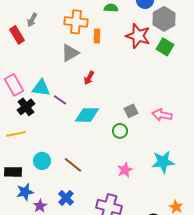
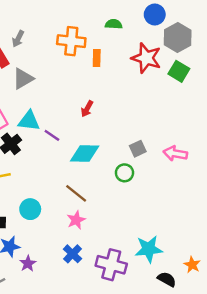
gray triangle: (70, 53) -> (23, 79), moved
cyan star: (163, 162) -> (149, 249), moved
brown line: (73, 165) -> (76, 193), moved
pink star: (125, 170) -> (76, 220), moved
blue cross: (66, 198) -> (73, 254), moved

